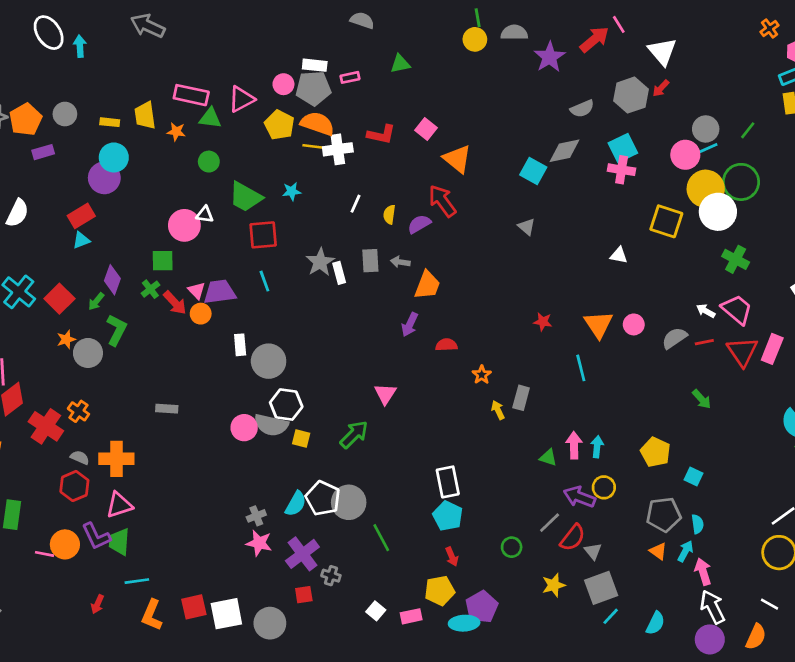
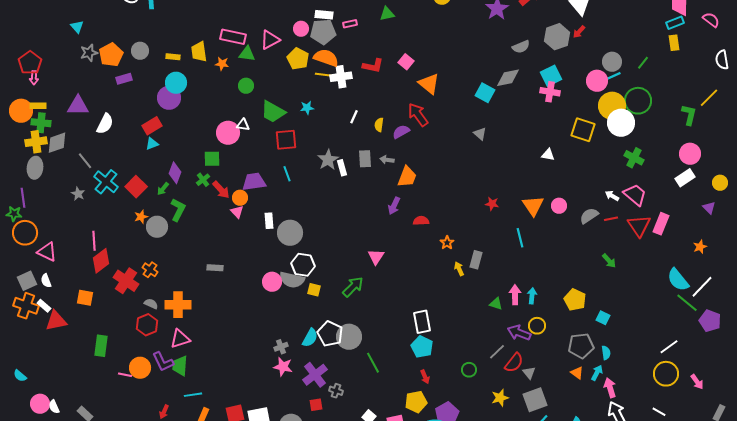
pink triangle: (197, 291) -> (237, 212), moved

